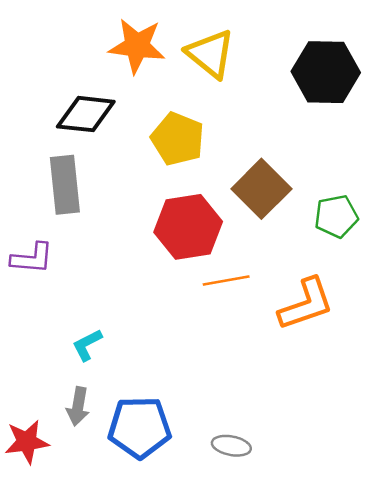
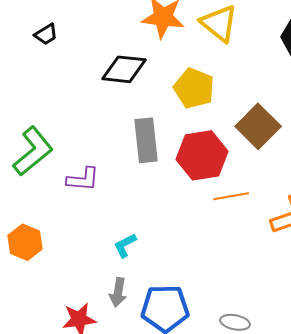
gray rectangle: (65, 185) -> (146, 140), moved

